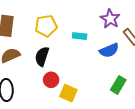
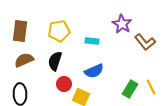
blue semicircle: (109, 50) -> (94, 71), moved

